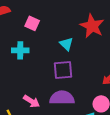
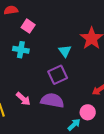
pink square: (32, 23) -> (28, 26), moved
purple square: (63, 70) -> (58, 75), turned -30

